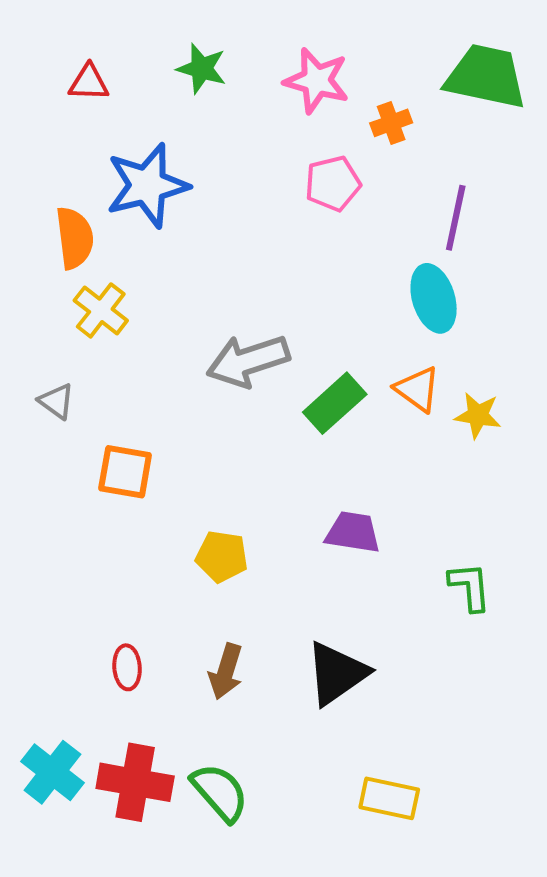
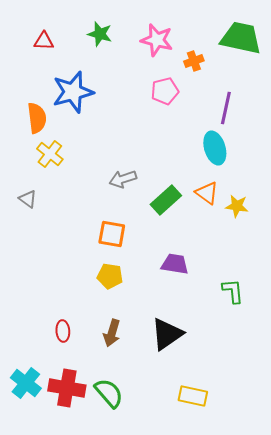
gray arrow: (248, 361) -> (123, 179), size x0.7
orange square: (125, 472) -> (112, 234), moved

